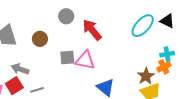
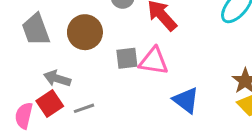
brown circle: (40, 39) -> (85, 32), size x1.5

